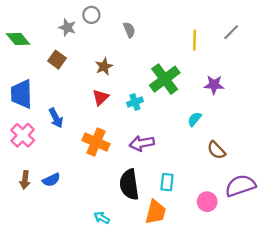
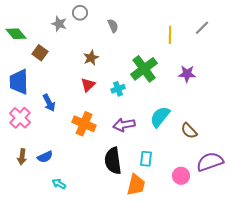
brown square: (57, 60) -> (40, 53), moved
cyan semicircle: (195, 119) -> (160, 117), moved, size x1.6
cyan arrow: (102, 218) -> (59, 184), moved

